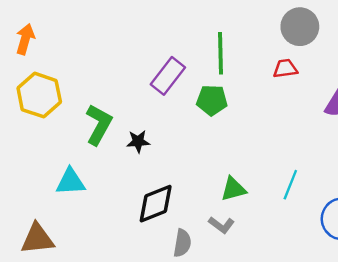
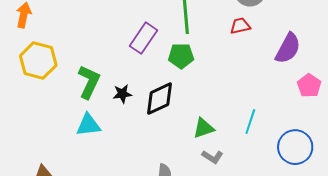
cyan triangle: (70, 182) -> (88, 125), moved
black diamond: (156, 204) -> (160, 99), moved
gray L-shape: (221, 225) -> (212, 157), moved

